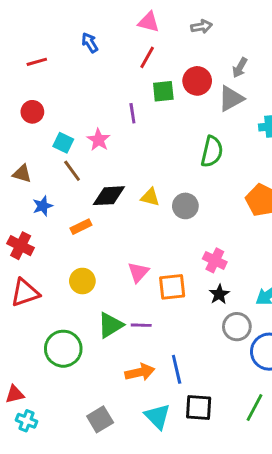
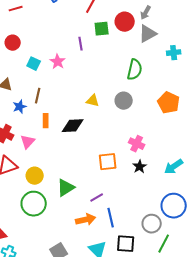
gray arrow: (240, 68) -> (146, 13), moved
brown line: (72, 171) -> (38, 96), moved, turned 49
black diamond: (109, 196) -> (73, 126), moved
gray circle: (185, 206) -> (124, 101), moved
orange rectangle: (81, 227) -> (46, 121), turned -64
pink triangle: (138, 272) -> (28, 142), moved
yellow circle: (82, 281) -> (35, 176), moved
purple line: (141, 325) -> (97, 198), moved, turned -32
gray circle: (237, 327) -> (152, 224), moved

